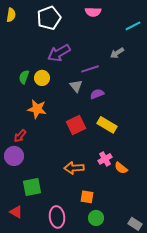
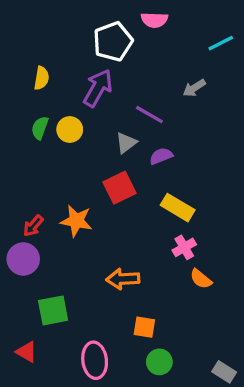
yellow semicircle: (11, 15) -> (41, 78), moved
white pentagon: (49, 18) -> (113, 42), moved
purple arrow: (59, 53) -> (98, 88), turned 150
purple line: (90, 69) -> (149, 115), turned 48
gray triangle: (76, 86) -> (126, 143), turned 32
orange star: (37, 109) -> (76, 221), moved
red square: (76, 125) -> (120, 188), moved
pink cross: (105, 159) -> (184, 247), moved

